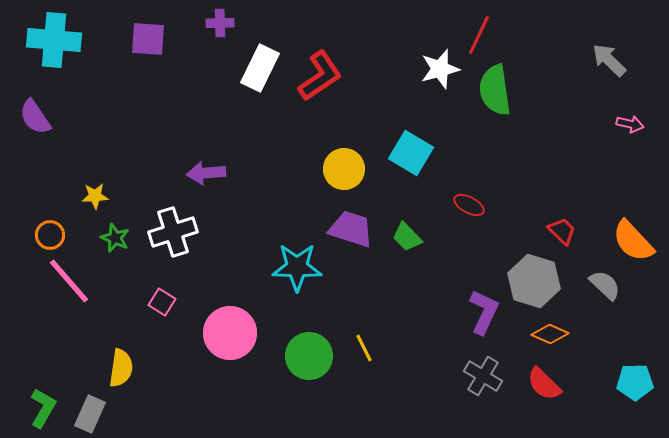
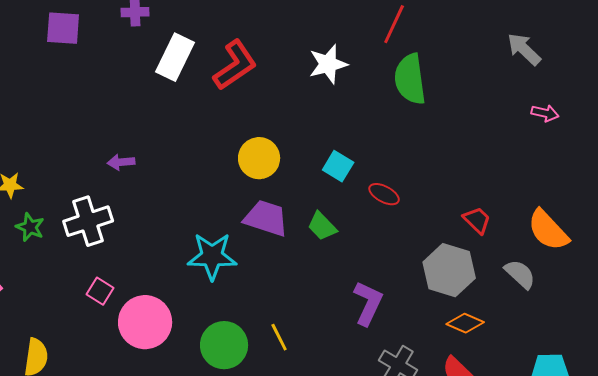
white star: (440, 69) -> (328, 64), moved
cyan square: (411, 153) -> (338, 166), moved, size x0.7
purple arrow: (206, 173) -> (121, 162), size x0.7
pink square: (162, 302) -> (100, 291), moved
purple L-shape: (484, 312) -> (368, 303), moved

